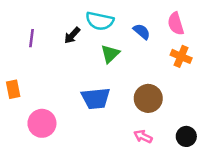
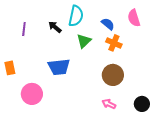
cyan semicircle: (100, 21) -> (76, 16), turned -90
black arrow: (72, 35) -> (55, 27), turned 88
orange cross: (181, 56) -> (114, 43), moved
blue trapezoid: (96, 98) -> (59, 67), moved

